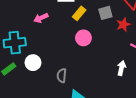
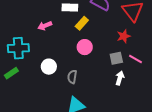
gray square: (105, 13) -> (116, 58), moved
white circle: (33, 63) -> (49, 67), moved
gray semicircle: (62, 75) -> (72, 77), moved

